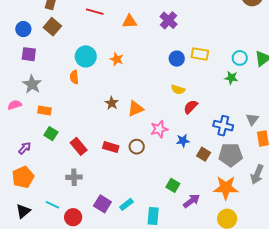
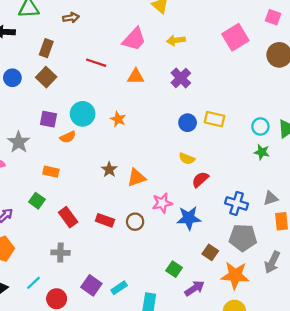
purple square: (29, 54) -> (48, 119), moved
orange semicircle: (74, 77) -> (68, 137), turned -112
green star: (231, 78) -> (262, 152), moved
orange rectangle: (45, 111) -> (51, 172), moved
gray triangle: (252, 119) -> (271, 198), turned 32
blue star: (183, 141) -> (189, 218), size x1.5
brown square: (204, 154) -> (210, 252), moved
cyan line: (52, 205) -> (34, 283), turned -72

